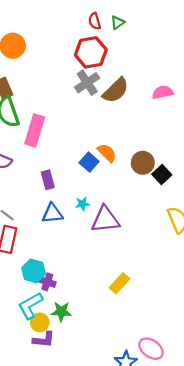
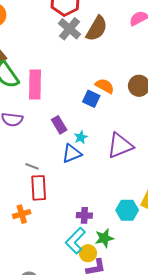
cyan star: (82, 204) -> (81, 137), moved
cyan hexagon: (34, 271) -> (127, 210), moved

